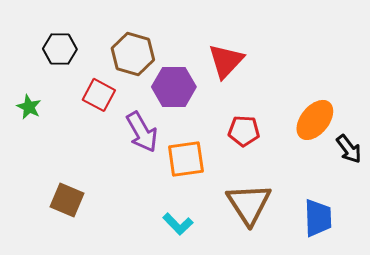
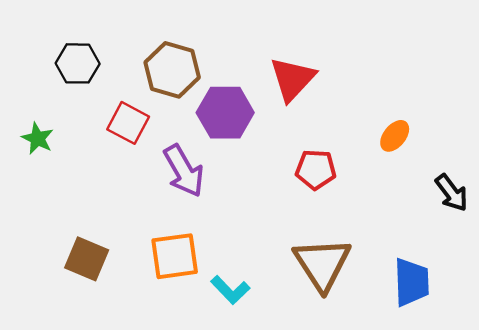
orange ellipse: (315, 120) -> (395, 136), moved, size x0.6
orange square: (186, 159) -> (175, 256), moved

